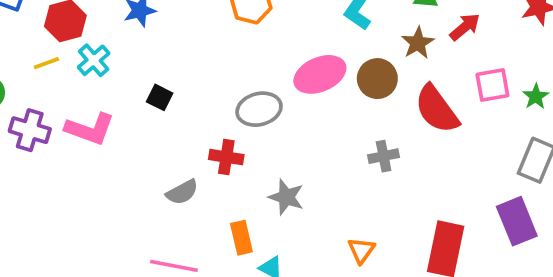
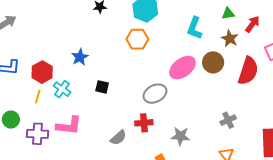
yellow line: (46, 63) -> (38, 97), turned -40
black square: (160, 97) -> (102, 87), moved
red semicircle: (437, 109) -> (248, 71), turned -112
gray cross: (384, 156) -> (228, 120), moved
gray semicircle: (182, 192) -> (118, 138), moved

